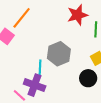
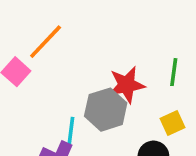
red star: (77, 15) -> (127, 85), moved

